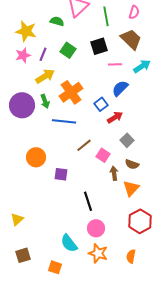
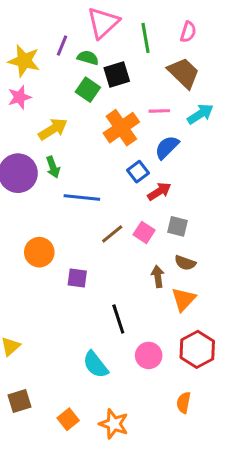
green semicircle: (57, 21) -> (88, 58), moved
black square: (99, 46) -> (117, 74), moved
purple line: (43, 54) -> (62, 46), moved
orange cross: (71, 92) -> (121, 128), moved
gray square: (127, 140) -> (178, 226), turned -32
pink square: (103, 155) -> (144, 232), moved
pink circle: (96, 228) -> (149, 355), moved
cyan semicircle: (69, 243) -> (95, 365), moved
orange star: (98, 253) -> (114, 424), moved
orange square: (55, 267) -> (68, 419), turned 32

